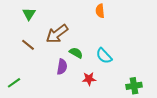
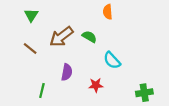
green semicircle: (76, 53) -> (89, 37), moved
green line: (14, 83) -> (42, 91), moved, turned -40

